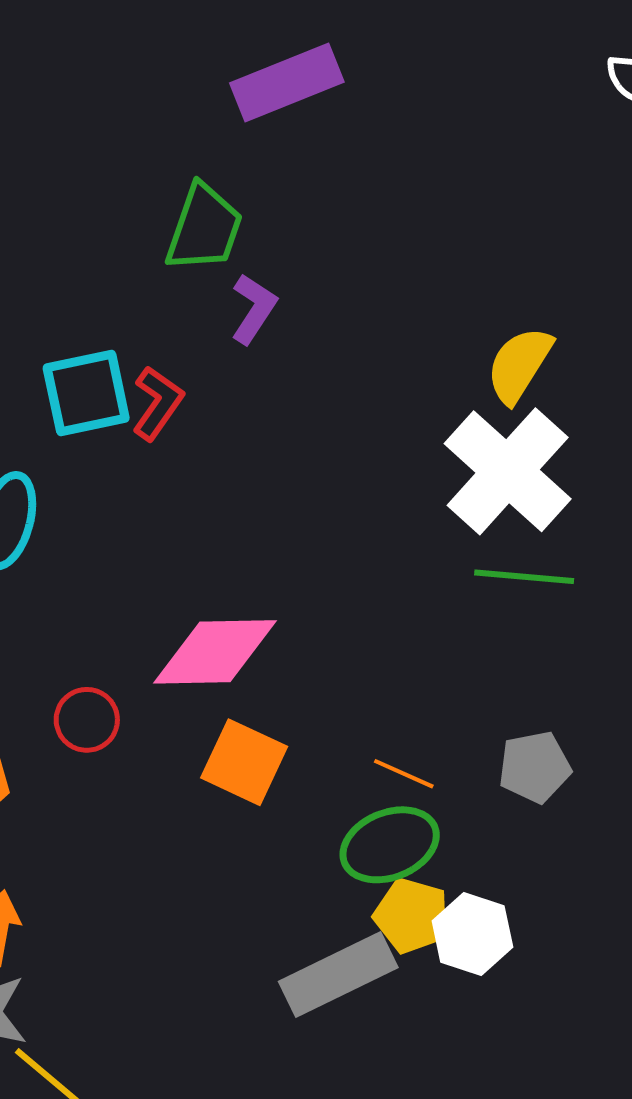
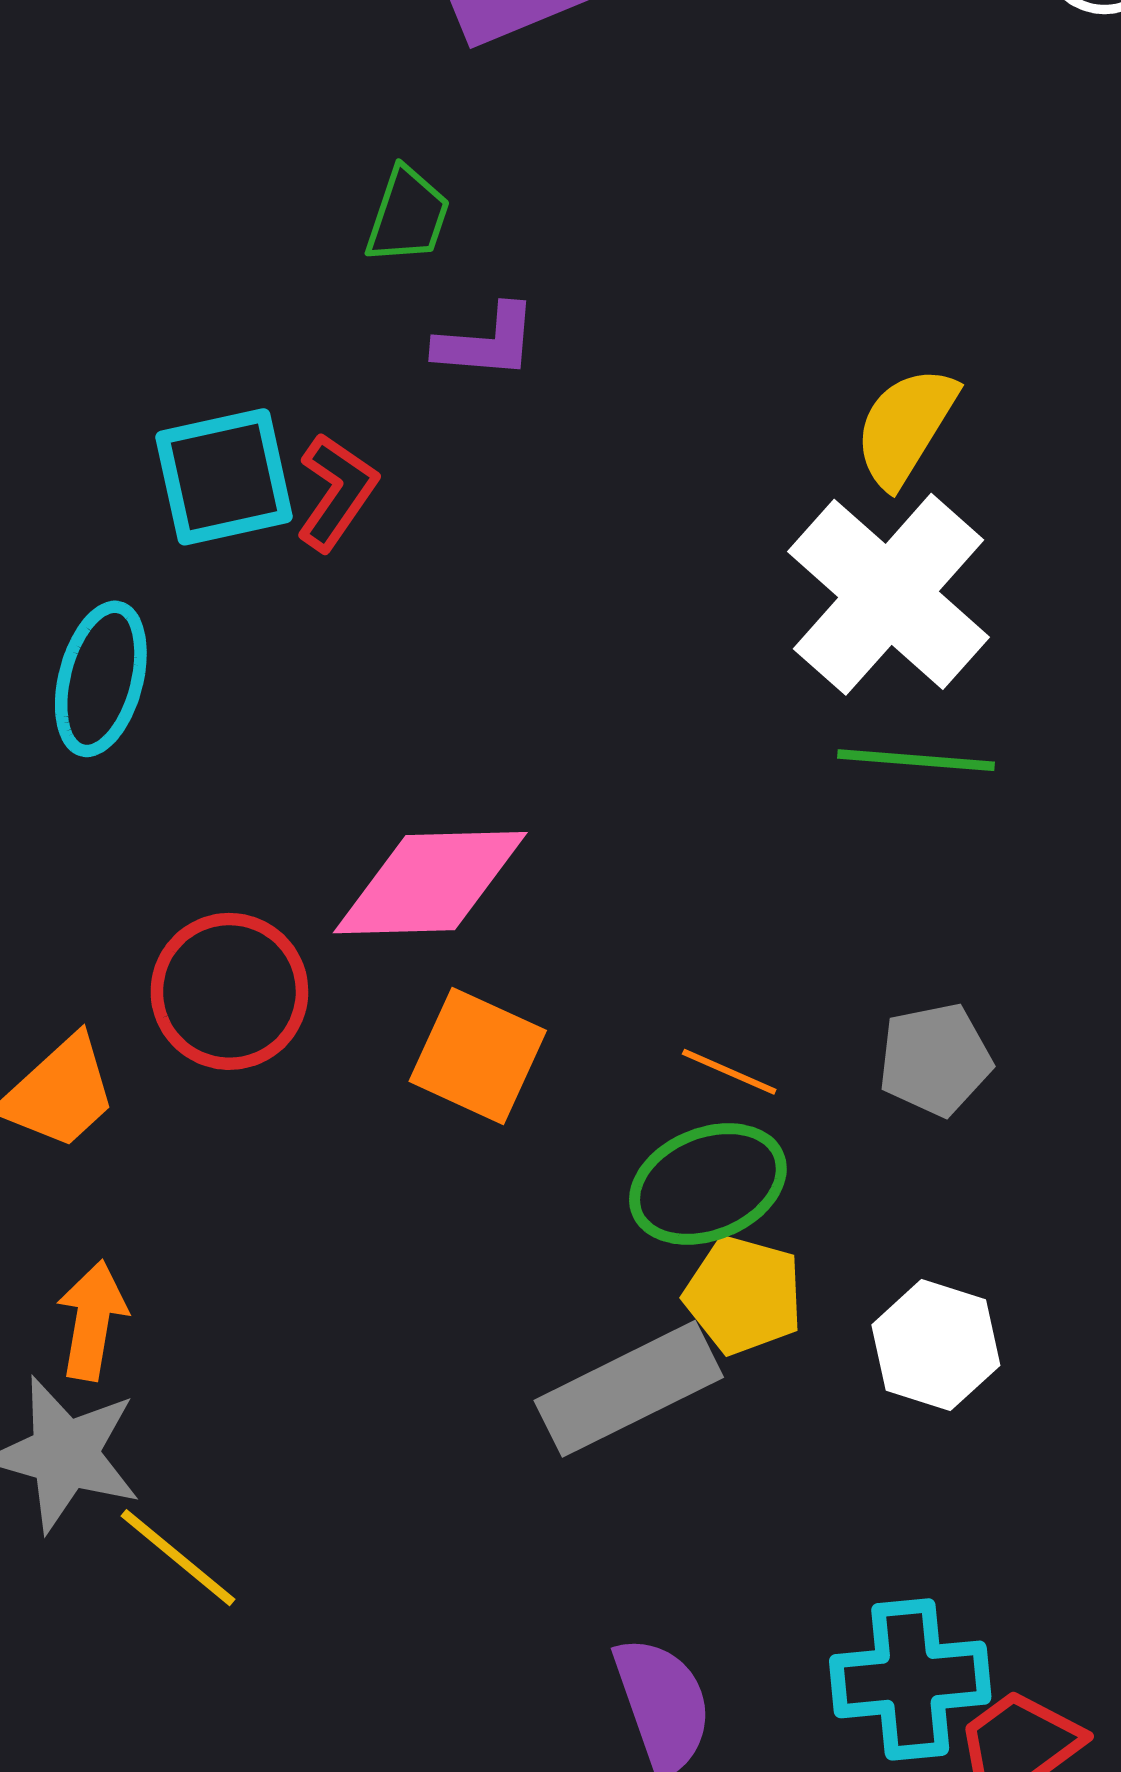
green trapezoid: (204, 228) -> (408, 215), size x0.7
purple L-shape: (254, 309) -> (486, 342), turned 62
red circle: (87, 720) -> (229, 991), size x1.5
white hexagon: (472, 934) -> (936, 1345), moved

